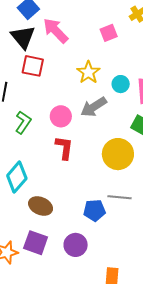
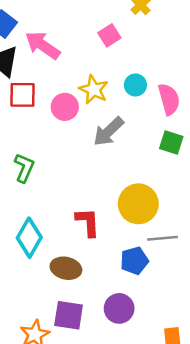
cyan circle: (121, 84) -> (135, 85), moved
pink circle: (61, 116) -> (65, 107), moved
red L-shape: (64, 148) -> (88, 222), moved
yellow circle: (118, 154) -> (138, 204), moved

